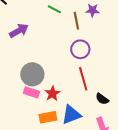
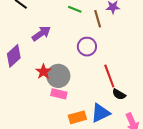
purple circle: (80, 49) -> (87, 47), moved
red star: (52, 94) -> (43, 72), moved
black semicircle: (102, 99) -> (119, 94), moved

